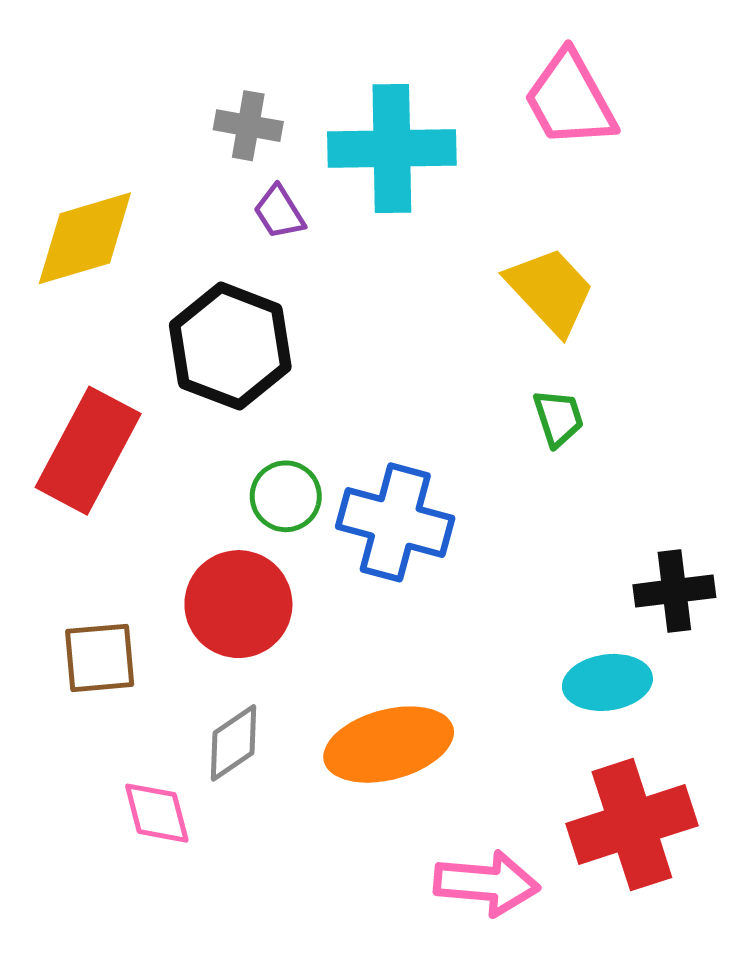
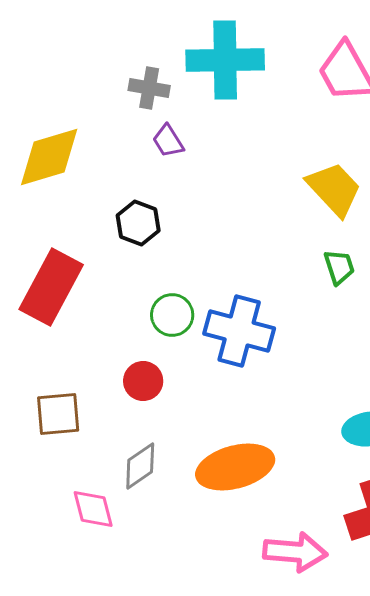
cyan cross: (392, 149) -> (225, 60), moved
black hexagon: (230, 346) -> (138, 223), size x0.6
red circle: (238, 604) -> (143, 381), size x0.6

